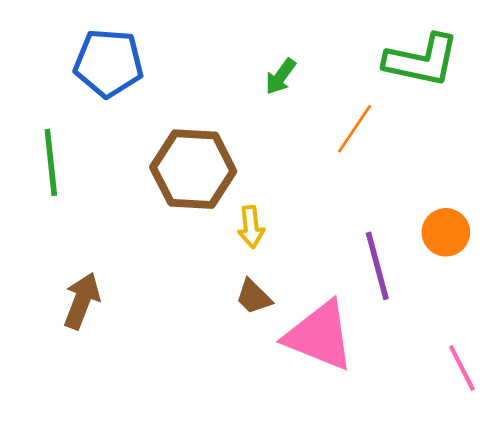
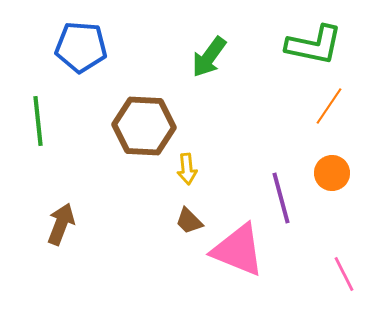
green arrow: (281, 76) -> (209, 57), size x1.5
orange line: (354, 129) -> (329, 106), moved

